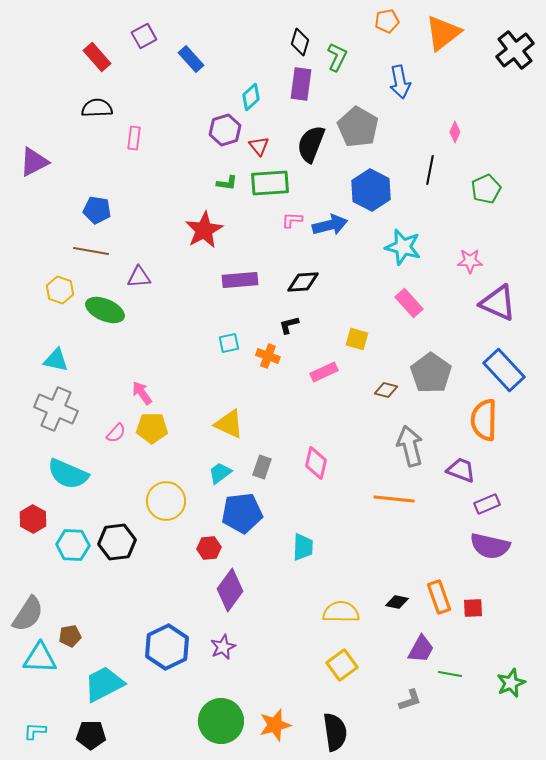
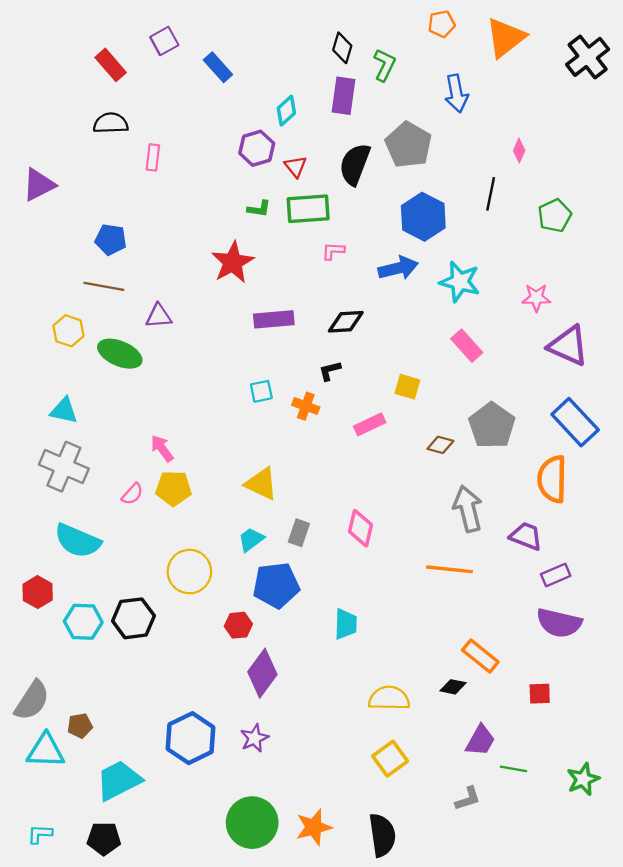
blue arrow: (330, 225) -> (398, 268), moved
orange rectangle: (439, 597) -> (480, 656), moved, turned -32

